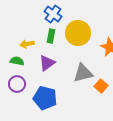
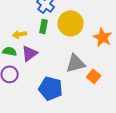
purple triangle: (47, 63) -> (30, 53), moved
blue pentagon: (45, 98) -> (51, 88), moved

